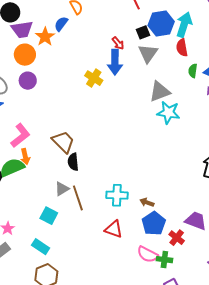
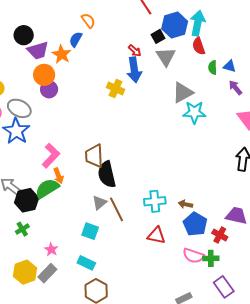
purple circle: (28, 81) -> (49, 89), moved
brown trapezoid: (63, 142) -> (94, 156), turned -130
black semicircle: (73, 162) -> (107, 174), size x1.5

